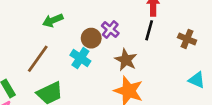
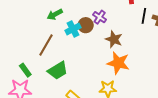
black line: (149, 30) -> (144, 16), moved
cyan cross: (80, 58) -> (73, 29), moved, turned 35

